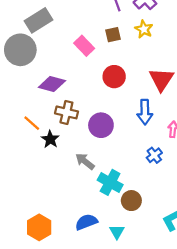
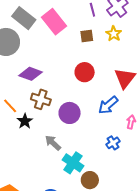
gray rectangle: (38, 20) -> (24, 18), turned 65
pink rectangle: (84, 46) -> (54, 22), moved, size x1.4
blue arrow: (145, 112) -> (108, 105), turned 45

